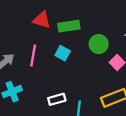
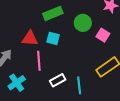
red triangle: (42, 20) -> (30, 38), moved
pink line: (33, 56) -> (39, 61), moved

